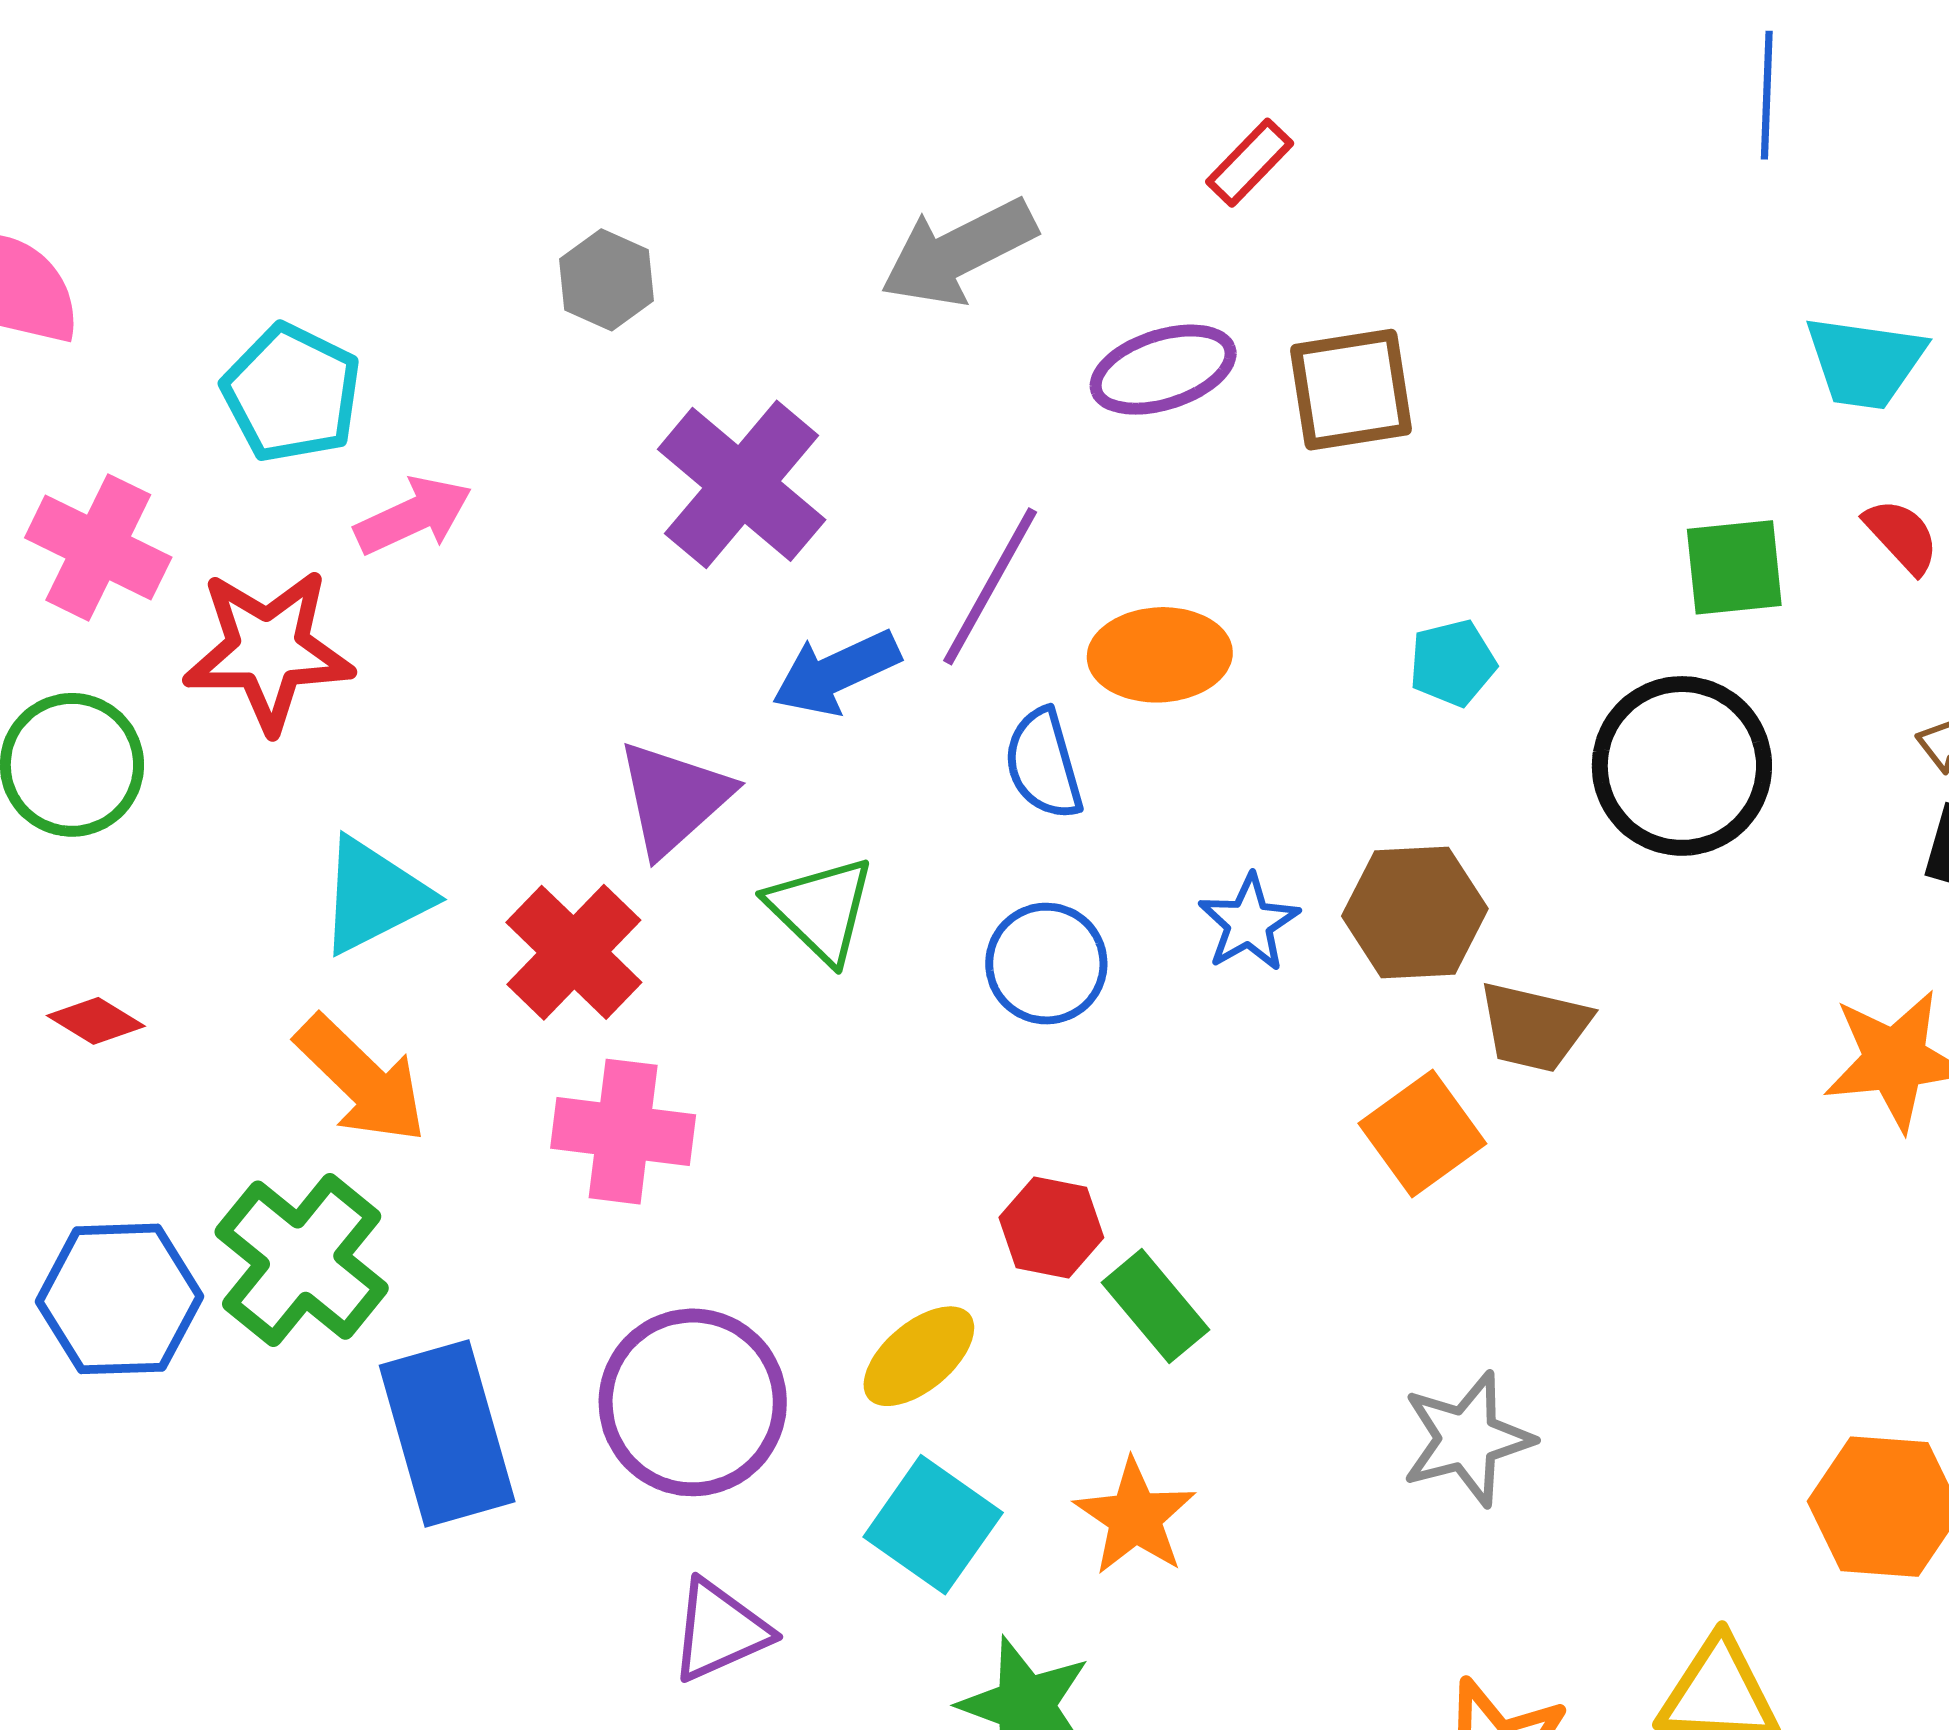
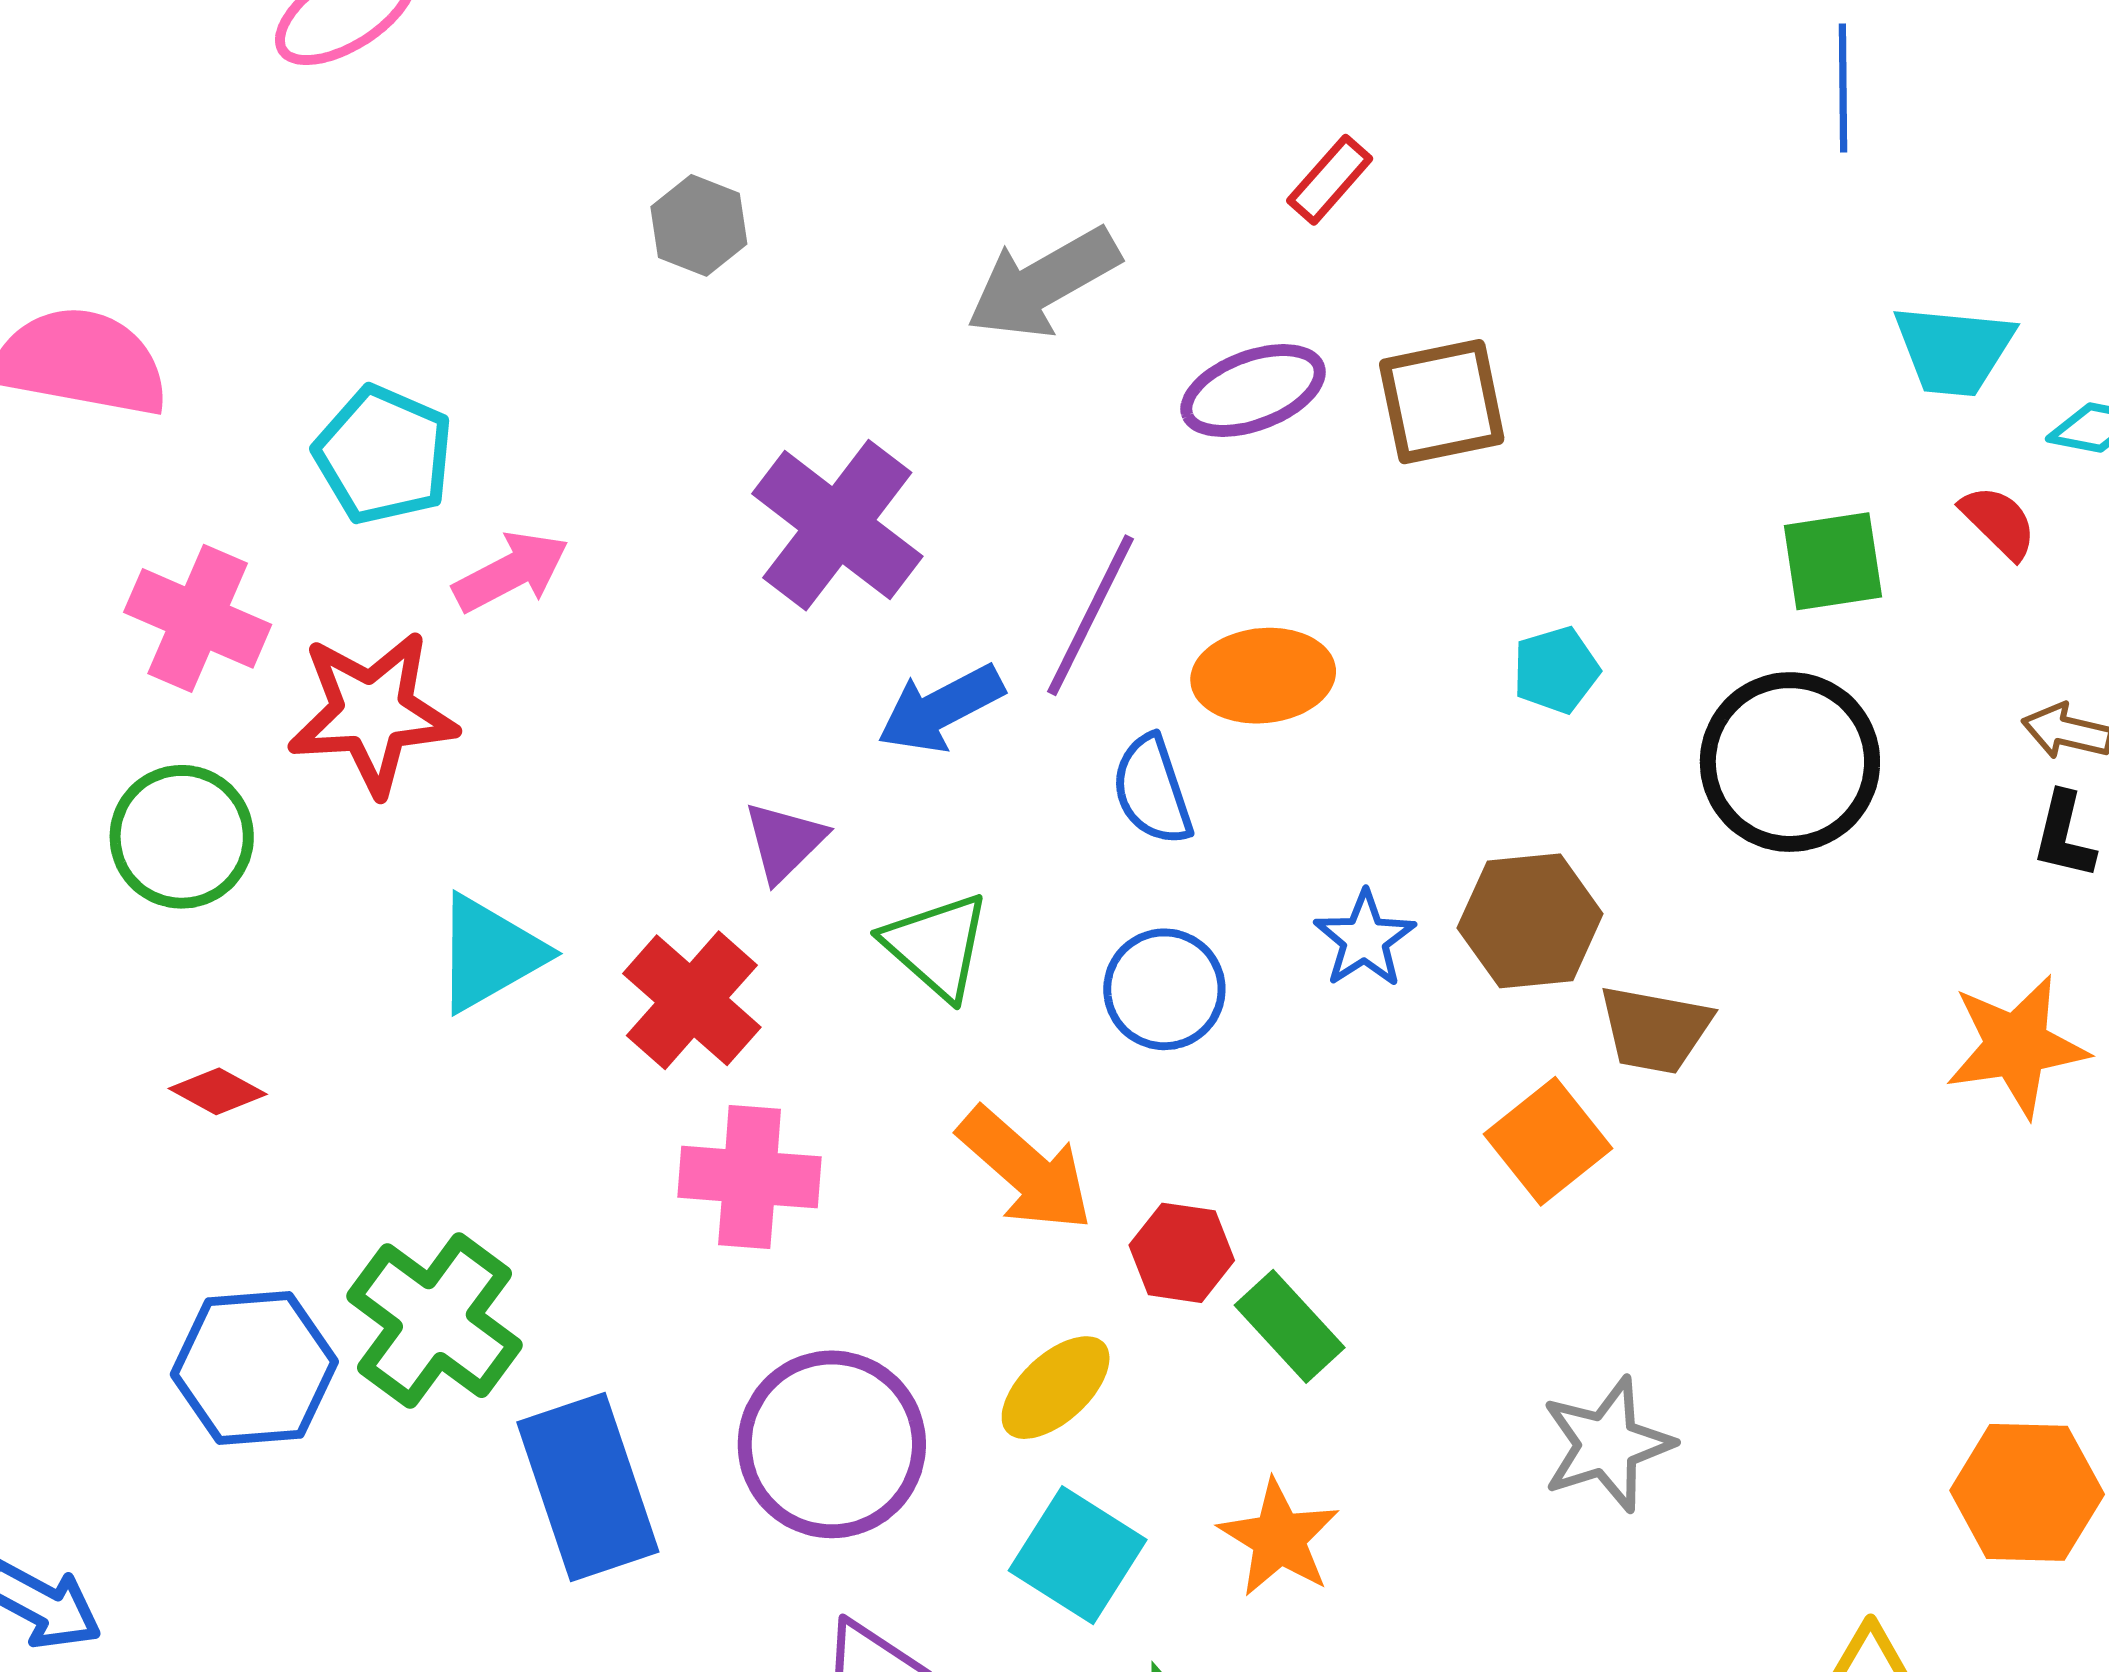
gray hexagon: (606, 280) -> (699, 225), moved
purple triangle: (674, 798) -> (784, 842), size x0.7
orange arrow: (361, 1079) -> (1025, 1169), moved

